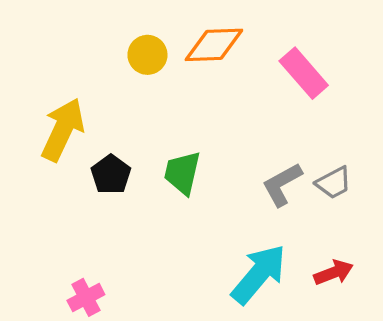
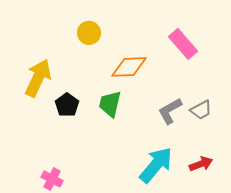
orange diamond: (214, 45) -> (129, 67), moved
pink cross: (86, 297) -> (52, 179), turned -35

